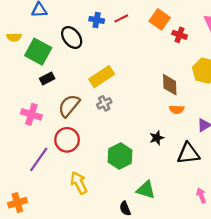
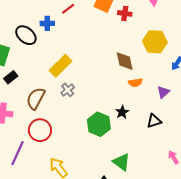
blue cross: (97, 20) -> (47, 23), moved
black triangle: (188, 153) -> (154, 121), size x0.7
green hexagon: (120, 156) -> (99, 124), moved
green triangle: (146, 190) -> (121, 162), turned 30

